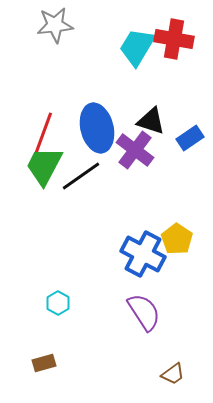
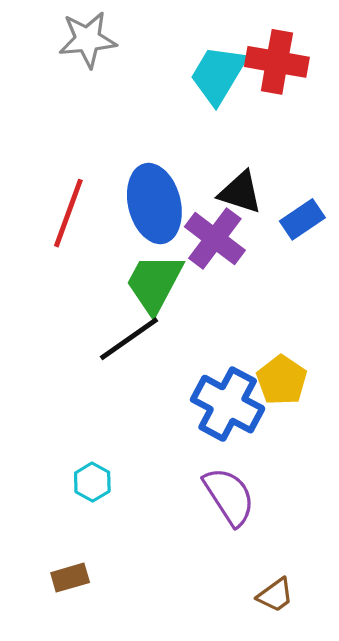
green trapezoid: (44, 166) -> (154, 283), moved
black line: (81, 176) -> (129, 339), moved

